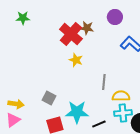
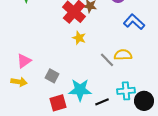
gray line: (104, 82) -> (107, 60), turned -49
yellow semicircle: (121, 96) -> (123, 55), moved
pink triangle: (13, 120) -> (24, 61), moved

